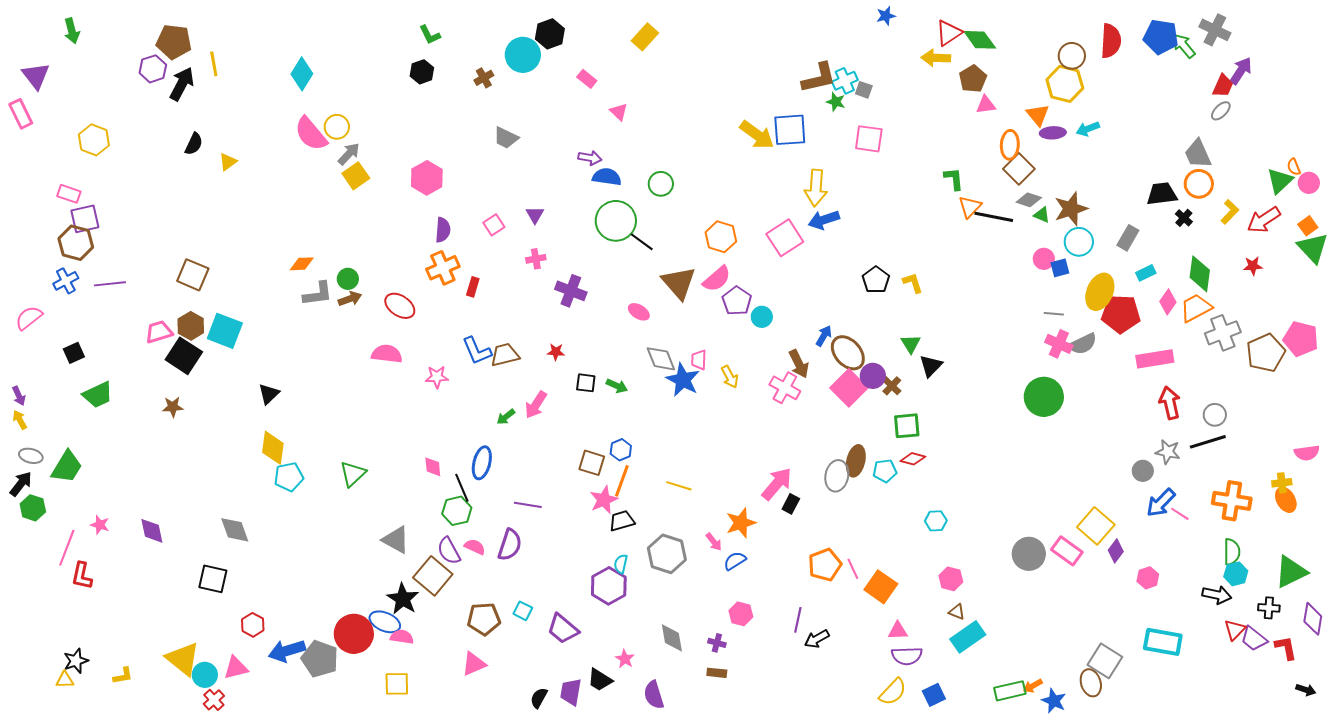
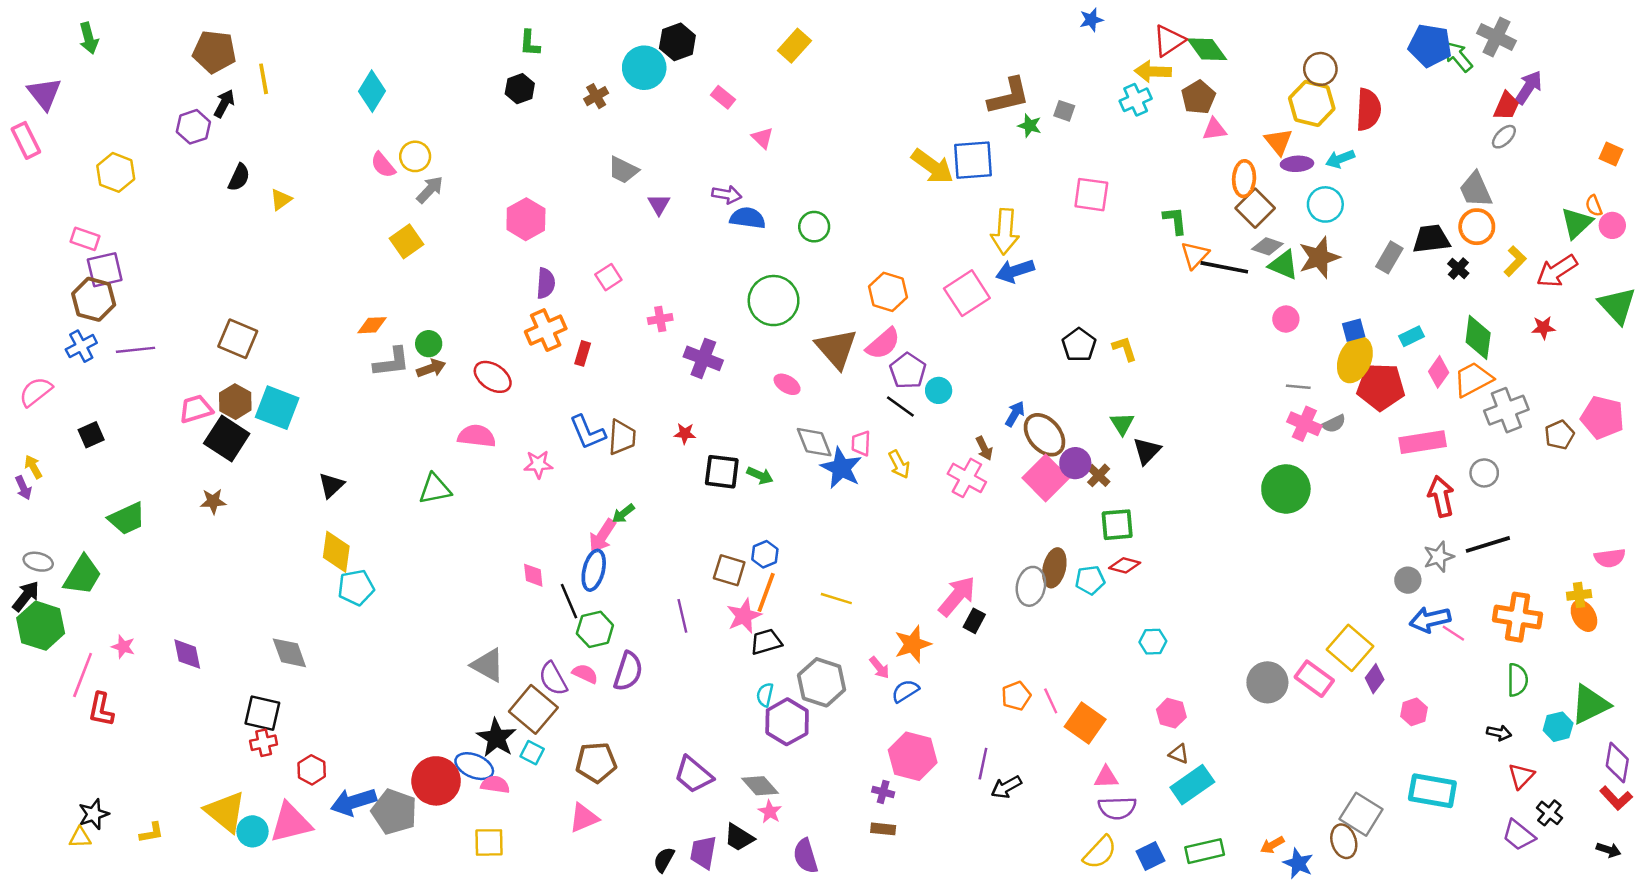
green L-shape: (430, 35) -> (530, 43), turned 30
red semicircle: (1111, 41) -> (1368, 110), moved
purple hexagon: (153, 69) -> (193, 127), moved
cyan cross: (845, 81) -> (1136, 100), moved
black arrow: (182, 84) -> (224, 103), size x0.7
pink semicircle: (311, 134) -> (383, 165), size x0.6
pink square: (869, 139) -> (1091, 195), moved
yellow square: (356, 176) -> (406, 241), moved
purple triangle: (535, 215) -> (659, 204), moved
green triangle: (1042, 215) -> (1283, 265), size x1.5
green circle: (616, 221) -> (774, 301), moved
orange square: (1308, 226) -> (1611, 154), moved, turned -30
gray rectangle: (1128, 238) -> (1389, 257), moved
black line: (642, 242) -> (900, 406), moved
cyan circle: (1079, 242) -> (1325, 204), moved
blue square: (1060, 268) -> (1354, 330), moved
gray semicircle: (1083, 344) -> (1334, 424), size x0.7
brown pentagon: (1266, 353) -> (1559, 435), size x0.6
brown trapezoid: (505, 355) -> (622, 437), turned 108
brown arrow: (799, 364) -> (984, 448), size x0.7
black square: (586, 383) -> (722, 472), size x1.4
green trapezoid: (98, 395) -> (127, 519), moved
pink arrow: (536, 405) -> (602, 536), moved
gray circle: (1215, 415) -> (1484, 473), moved
yellow arrow: (20, 420) -> (33, 467), moved
gray star: (1168, 452) -> (1439, 557), turned -30
green triangle: (353, 474) -> (435, 489), moved, turned 32
blue arrow: (1161, 503) -> (1430, 620), turned 32
purple line: (528, 505) -> (682, 616), moved, turned 68
green hexagon: (33, 508) -> (41, 626), size x1.5
green hexagon: (457, 511) -> (595, 629), moved
orange pentagon: (825, 565) -> (1016, 696), size x0.7
cyan hexagon: (1236, 574) -> (1558, 727), moved
purple hexagon: (609, 586) -> (787, 722), moved
black arrow: (1217, 595) -> (1499, 733), size x0.7
black cross: (1269, 608) -> (1549, 813), moved, turned 35
cyan square: (523, 611) -> (532, 753), moved
pink hexagon: (741, 614) -> (913, 756), size x1.6
gray diamond: (672, 638) -> (760, 786), moved, turned -32
purple trapezoid: (1254, 639) -> (1519, 835), moved
red L-shape: (1286, 648) -> (1616, 798), moved, turned 148
pink triangle: (236, 668) -> (291, 823), size x1.4
green rectangle: (1010, 691) -> (1205, 851), moved
red cross: (214, 700) -> (264, 743), moved, turned 30

